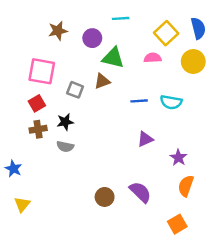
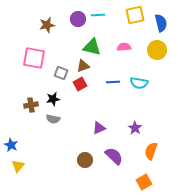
yellow square: (166, 33) -> (135, 15), moved, turned 30
purple circle: (92, 38) -> (78, 19), moved
red square: (37, 103) -> (80, 84), moved
purple triangle: (145, 139) -> (99, 128), moved
purple star: (178, 158) -> (135, 128), moved
blue star: (13, 169) -> (11, 145), moved

